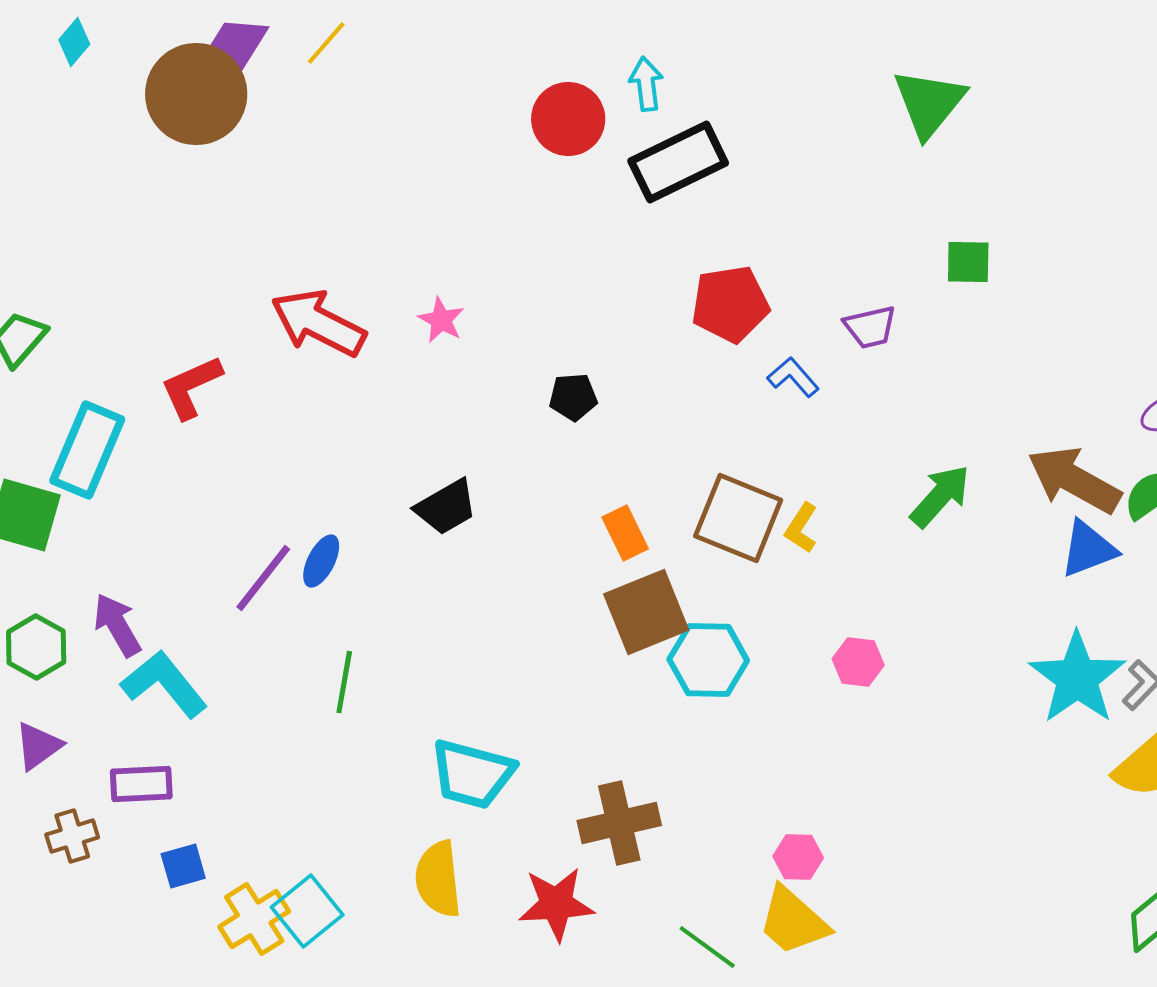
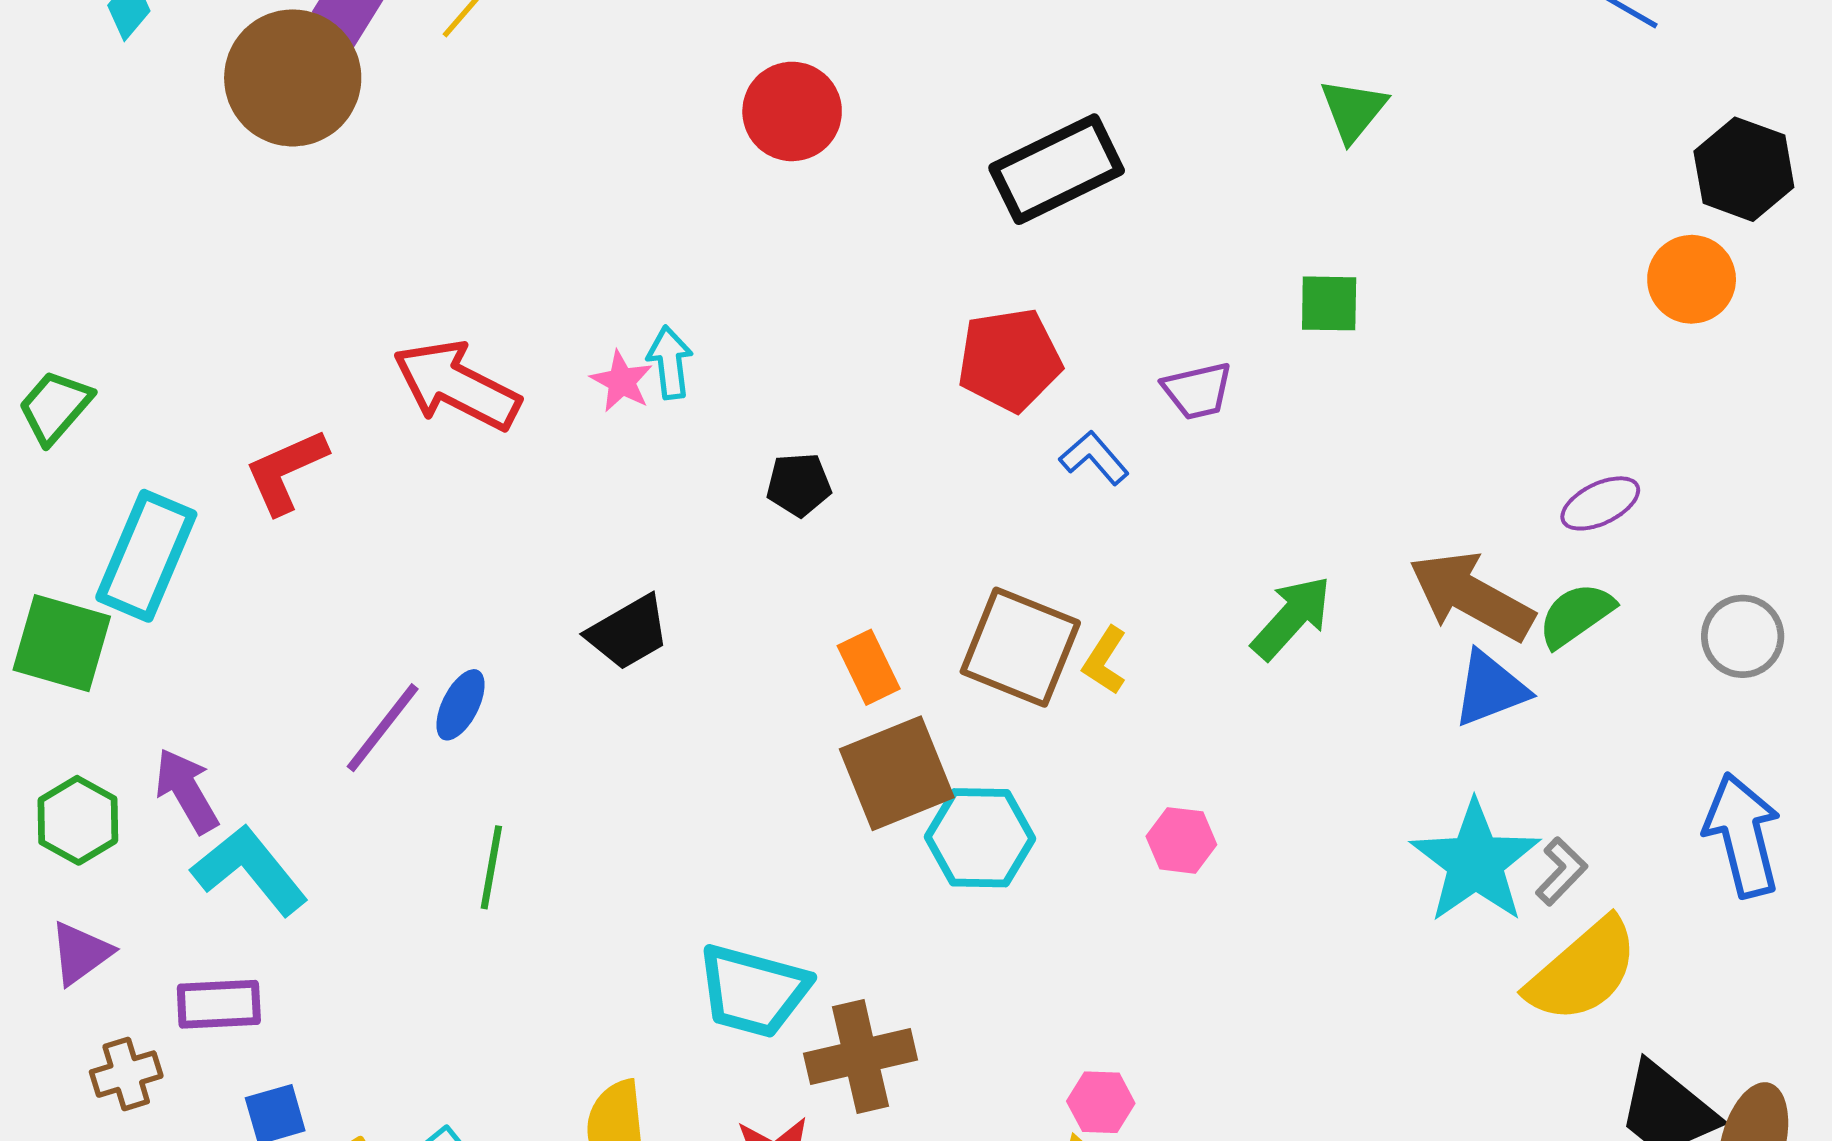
cyan arrow: (646, 84) -> (670, 363), moved
green triangle: (929, 103) -> (1353, 110), moved, size x0.7
black rectangle: (678, 162) -> (1057, 169), moved
cyan trapezoid: (472, 774) -> (753, 991), moved

